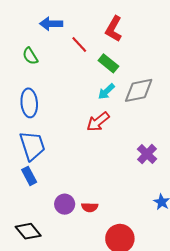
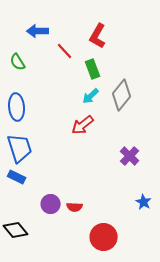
green rectangle: (108, 63) -> (93, 69), turned 30
gray diamond: (139, 90) -> (122, 95), turned -40
blue rectangle: (29, 176) -> (17, 177), turned -36

